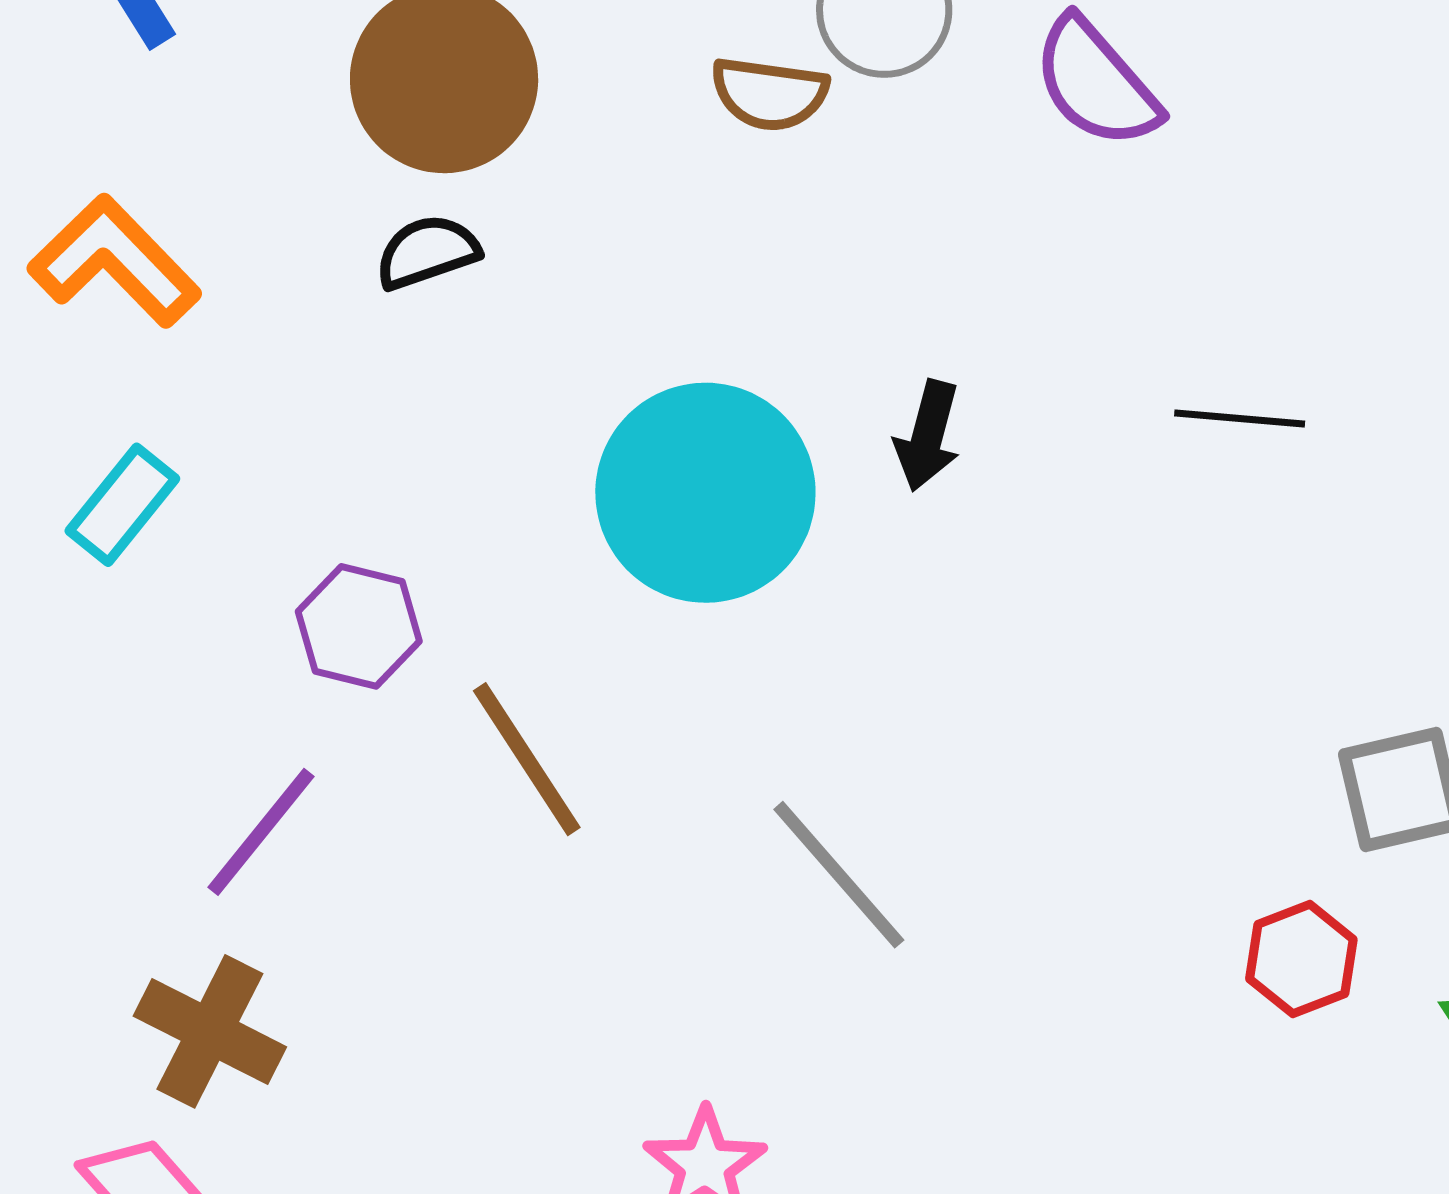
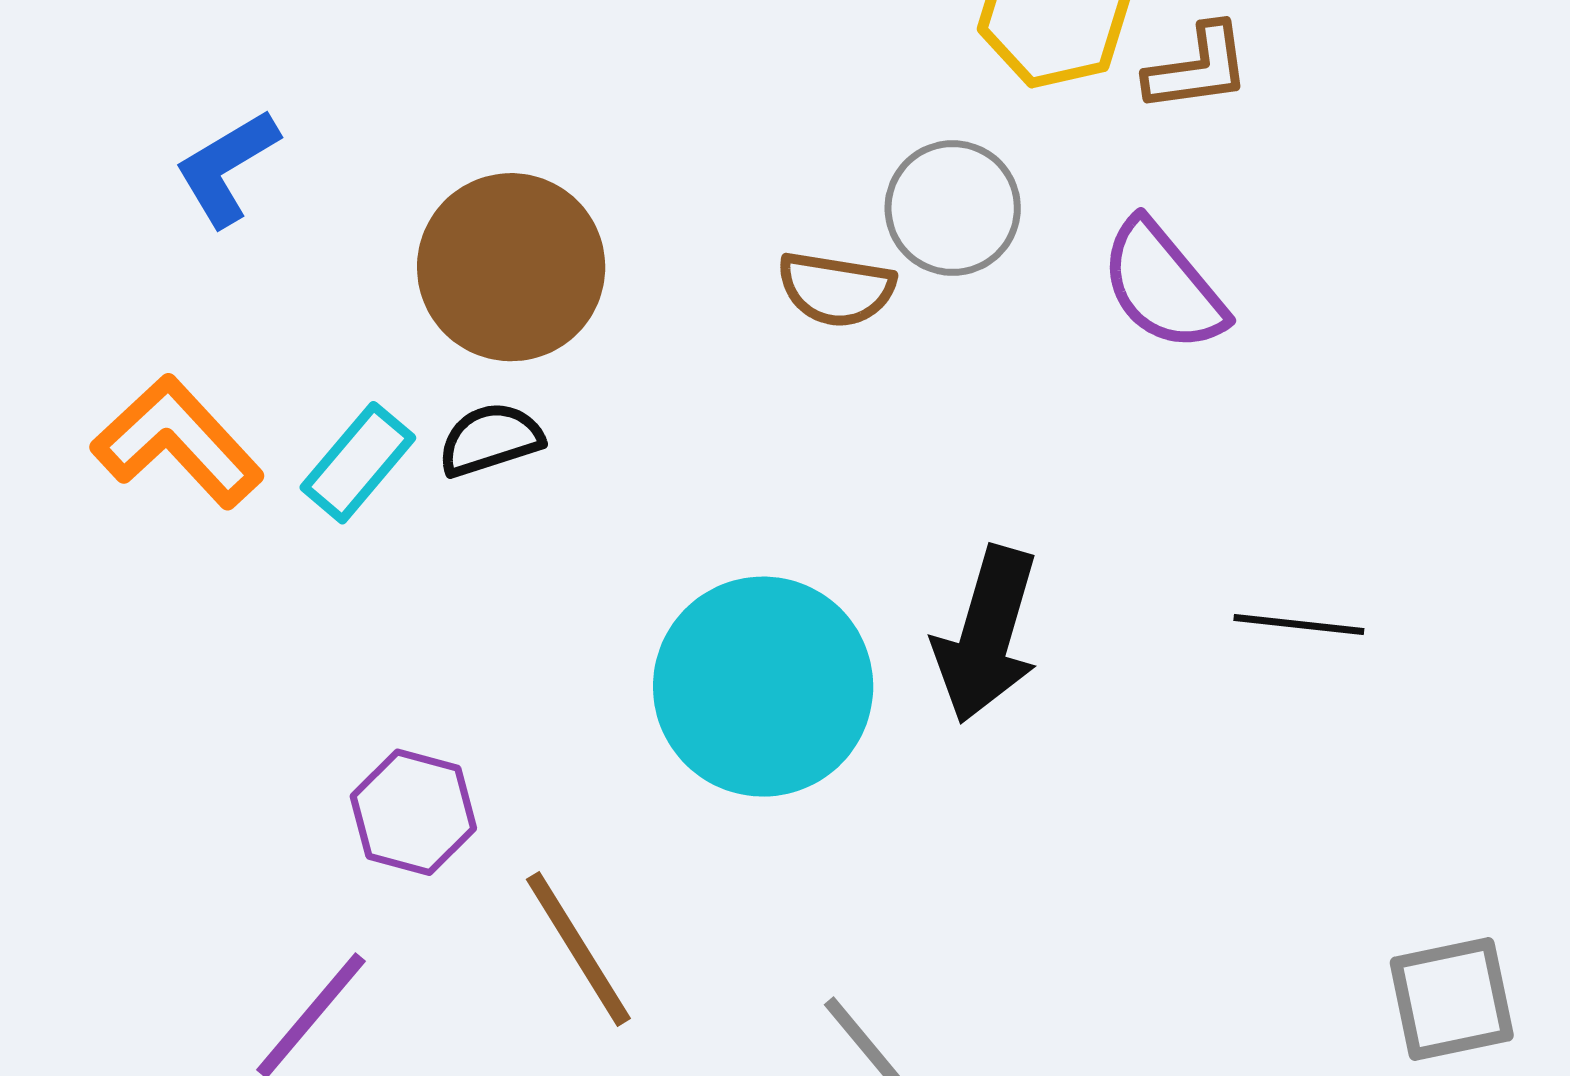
black arrow: (928, 436) -> (987, 635), size x1.6
cyan rectangle: (122, 505) -> (358, 463), moved

